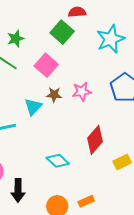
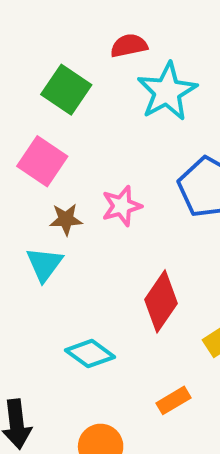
red semicircle: (77, 12) -> (129, 46), moved
cyan triangle: (33, 107) -> (44, 264), moved
orange rectangle: (86, 201) -> (173, 400), moved

